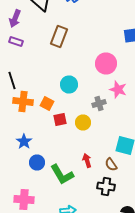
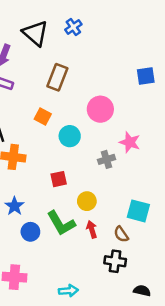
pink circle: (106, 64) -> (100, 109), moved
orange square: (47, 104) -> (43, 117), moved
yellow circle: (83, 122) -> (87, 201), moved
green L-shape: (62, 174) -> (61, 223), moved

